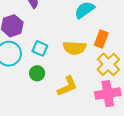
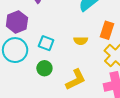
yellow semicircle: (74, 48) -> (81, 41), size x0.6

